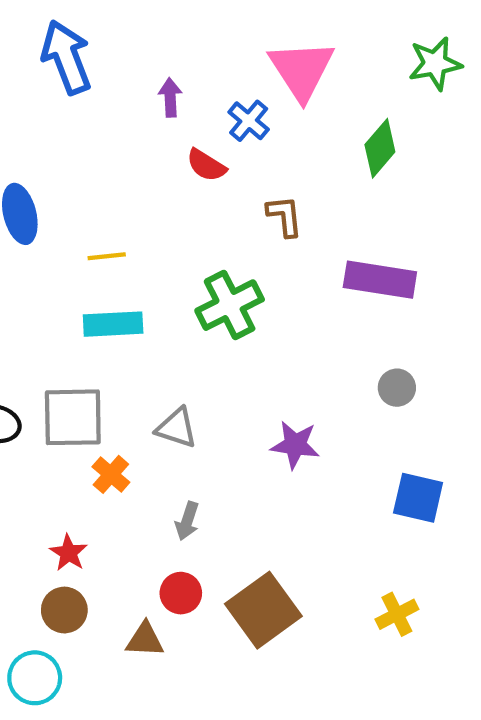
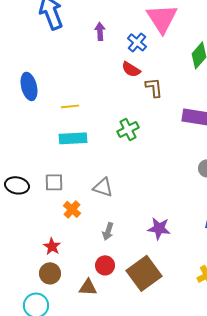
red semicircle: (206, 165) -> (131, 69), moved
green cross: (230, 305) -> (128, 129), size x0.7
gray square: (73, 417) -> (54, 182), size x0.6
purple star: (295, 445) -> (159, 228), moved

